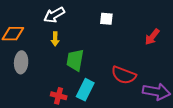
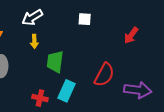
red semicircle: (124, 75) -> (104, 75), turned -80

